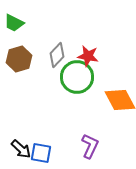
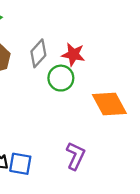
green circle: (77, 77) -> (61, 78), size x0.7

